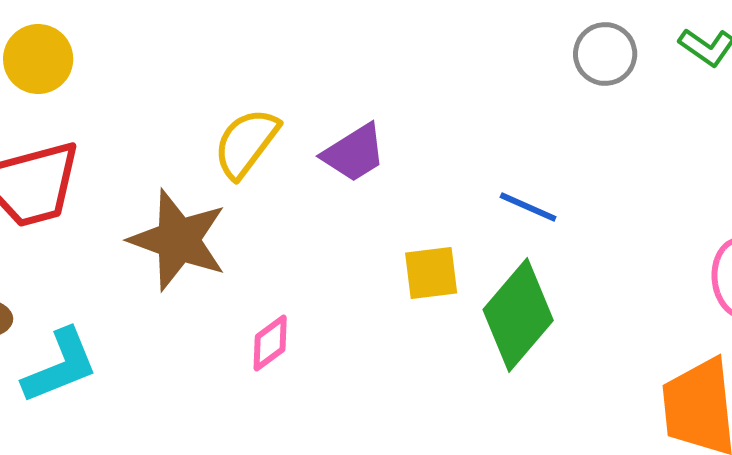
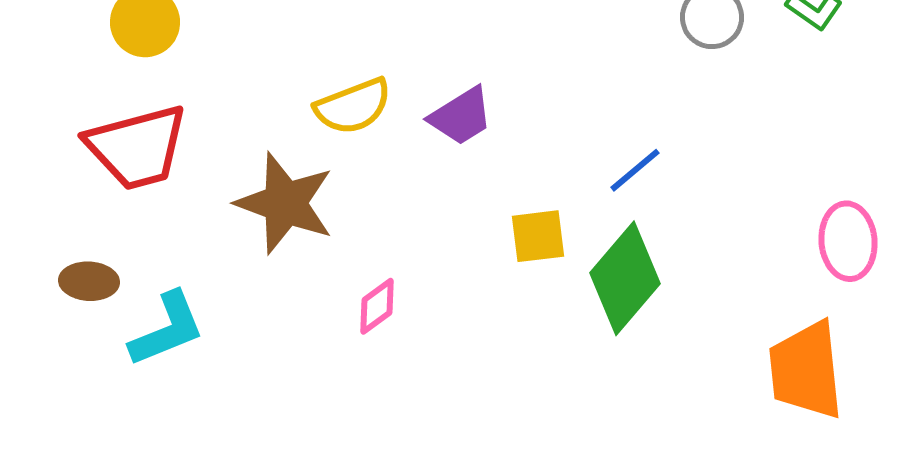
yellow semicircle: (246, 143) -> (353, 106), turned -148
blue line: (528, 207) -> (635, 170), turned -64

